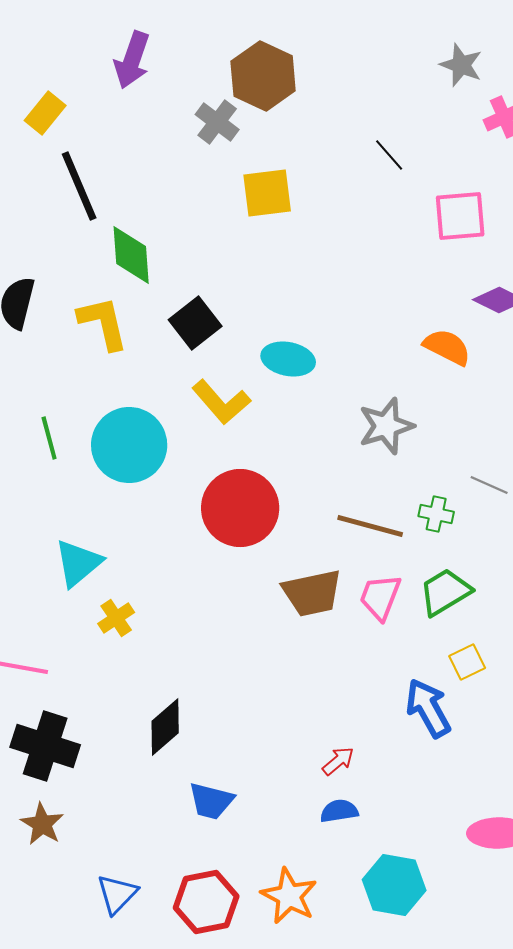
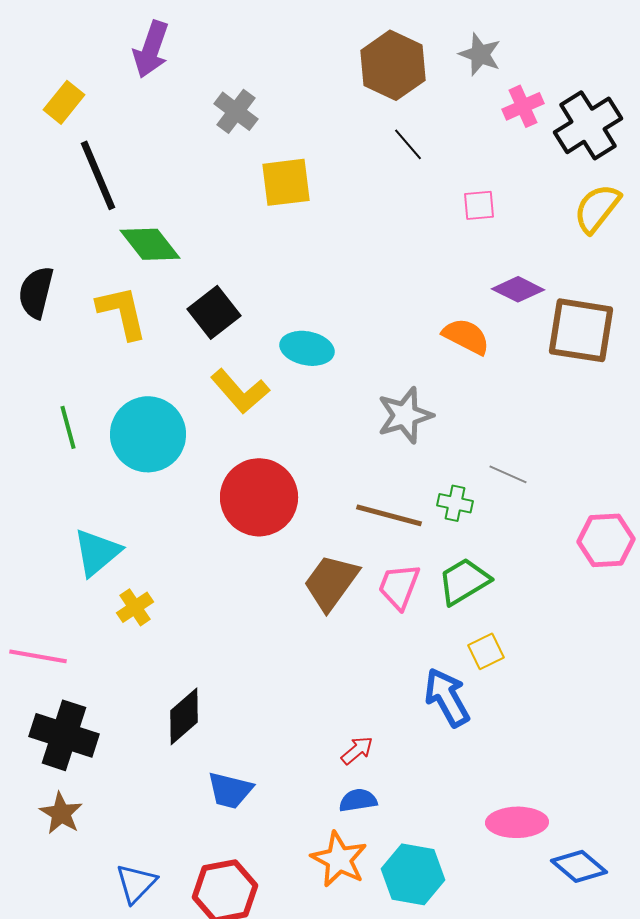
brown hexagon: (263, 76) -> (393, 65), moved
pink square: (460, 216) -> (479, 205), size x0.6
green diamond: (131, 255) -> (150, 244), turned -34
brown trapezoid: (312, 593) -> (331, 582), turned 138
orange star: (289, 896) -> (339, 859), moved

